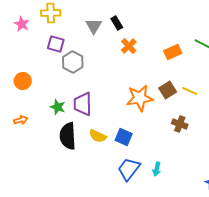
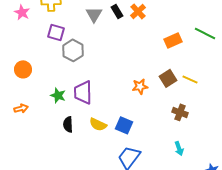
orange cross: (129, 46) -> (138, 11), moved
orange star: (140, 98) -> (140, 86), size x0.6
black semicircle: (68, 136) -> (68, 124), size x0.6
cyan arrow: (157, 169) -> (179, 148), moved, turned -32

